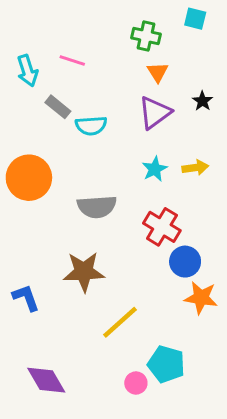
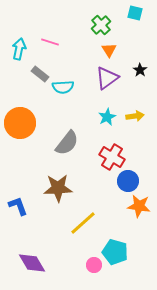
green cross: (146, 36) -> (101, 25), turned 36
cyan arrow: (27, 71) -> (19, 49), turned -150
gray semicircle: (97, 207) -> (67, 143), turned -48

